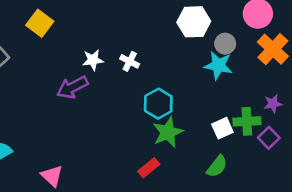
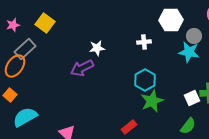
yellow square: (40, 23) -> (45, 23), moved
white cross: (130, 61) -> (144, 42), moved, turned -32
red rectangle: (149, 168) -> (129, 127), moved

